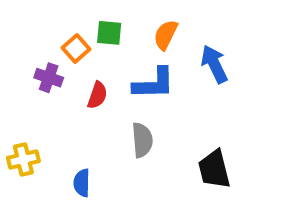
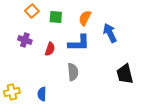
orange square: (76, 48) -> (32, 11), moved
yellow cross: (23, 159) -> (12, 92), moved
black trapezoid: (214, 169) -> (125, 74), moved

